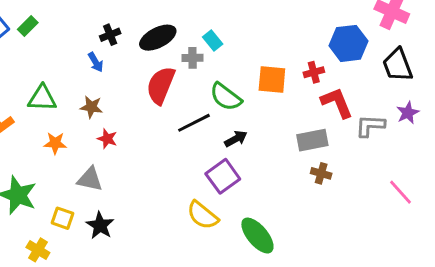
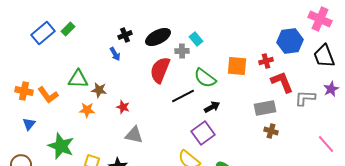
brown star: (91, 107) -> (99, 90), moved
gray triangle: (90, 179) -> (134, 135), moved

